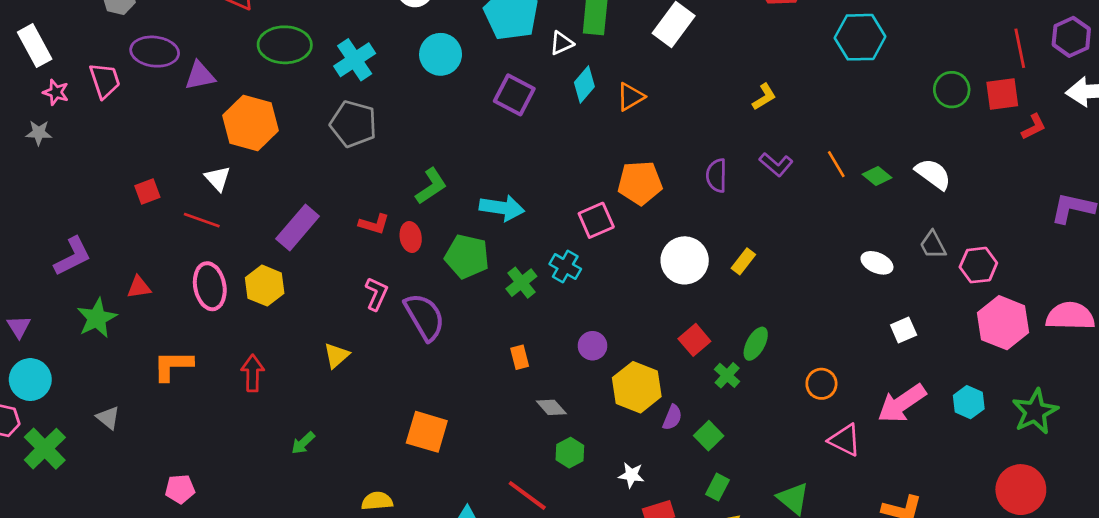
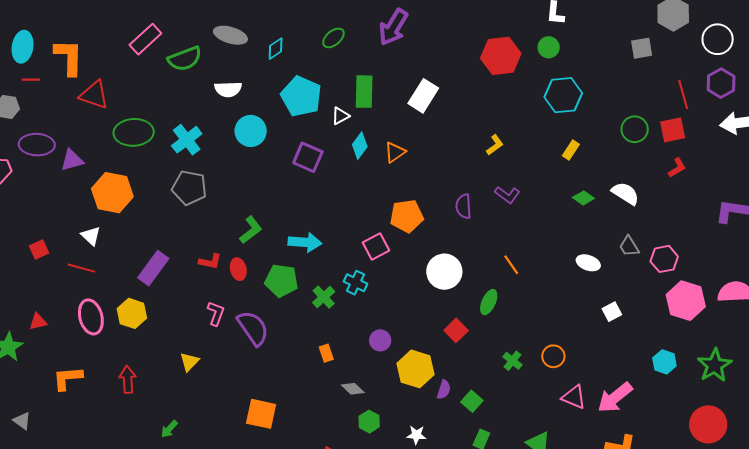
red L-shape: (1034, 127) -> (677, 168), moved
orange line: (836, 164) -> (511, 265), moved
yellow rectangle: (743, 261) -> (571, 150), moved
green ellipse: (756, 344) -> (489, 302), moved
green cross: (727, 375) -> (512, 361), moved
pink arrow: (902, 403) -> (615, 398), moved

